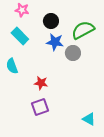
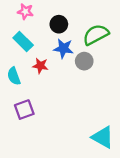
red star: (41, 83) -> (40, 66), moved
purple square: (40, 107) -> (24, 110), moved
cyan triangle: (89, 119) -> (103, 137), size x1.5

